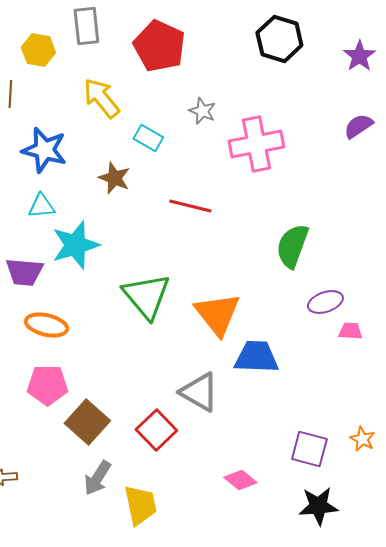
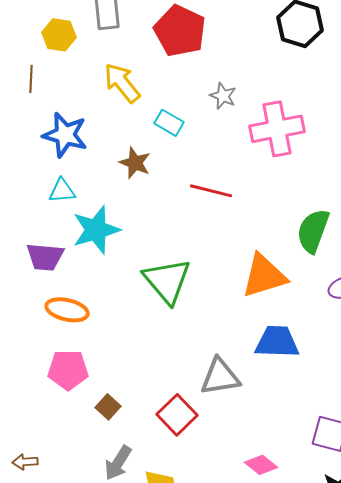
orange triangle: (217, 314) -> (264, 276), moved, turned 51
gray triangle: (199, 392) -> (220, 377), turned -39
brown square: (87, 422) -> (108, 407), size x0.6

